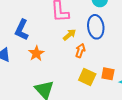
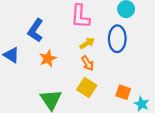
orange arrow: (80, 51) -> (88, 63), moved, turned 120
yellow square: (87, 77) -> (87, 88), moved

